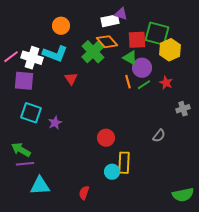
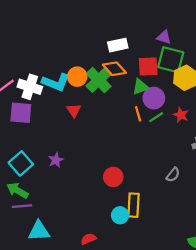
purple triangle: (121, 14) -> (164, 37), moved
orange circle: (61, 26) -> (77, 77), moved
green triangle: (130, 58) -> (140, 87), turned -49
cyan square: (31, 113) -> (21, 163), moved, turned 30
red semicircle: (84, 193) -> (88, 239), turned 48

